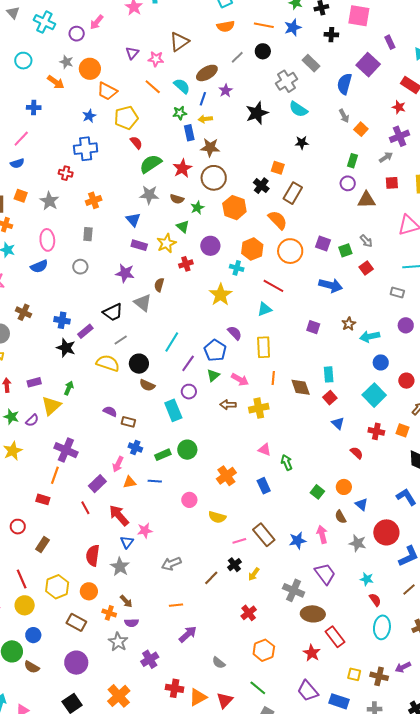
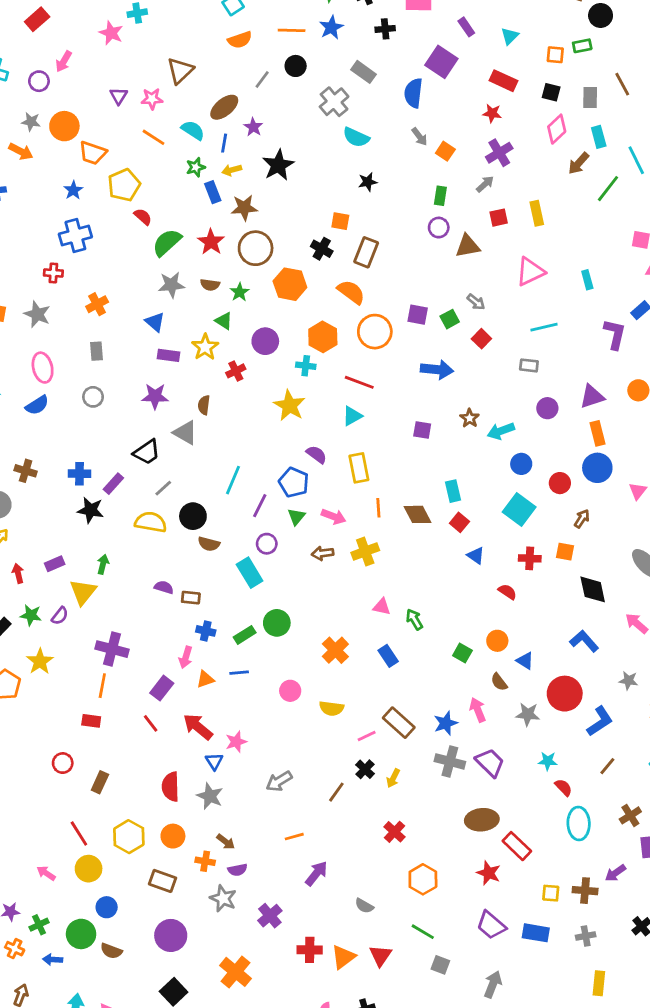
black star: (257, 113) -> (278, 165), moved
gray cross: (294, 590) -> (450, 761), moved

